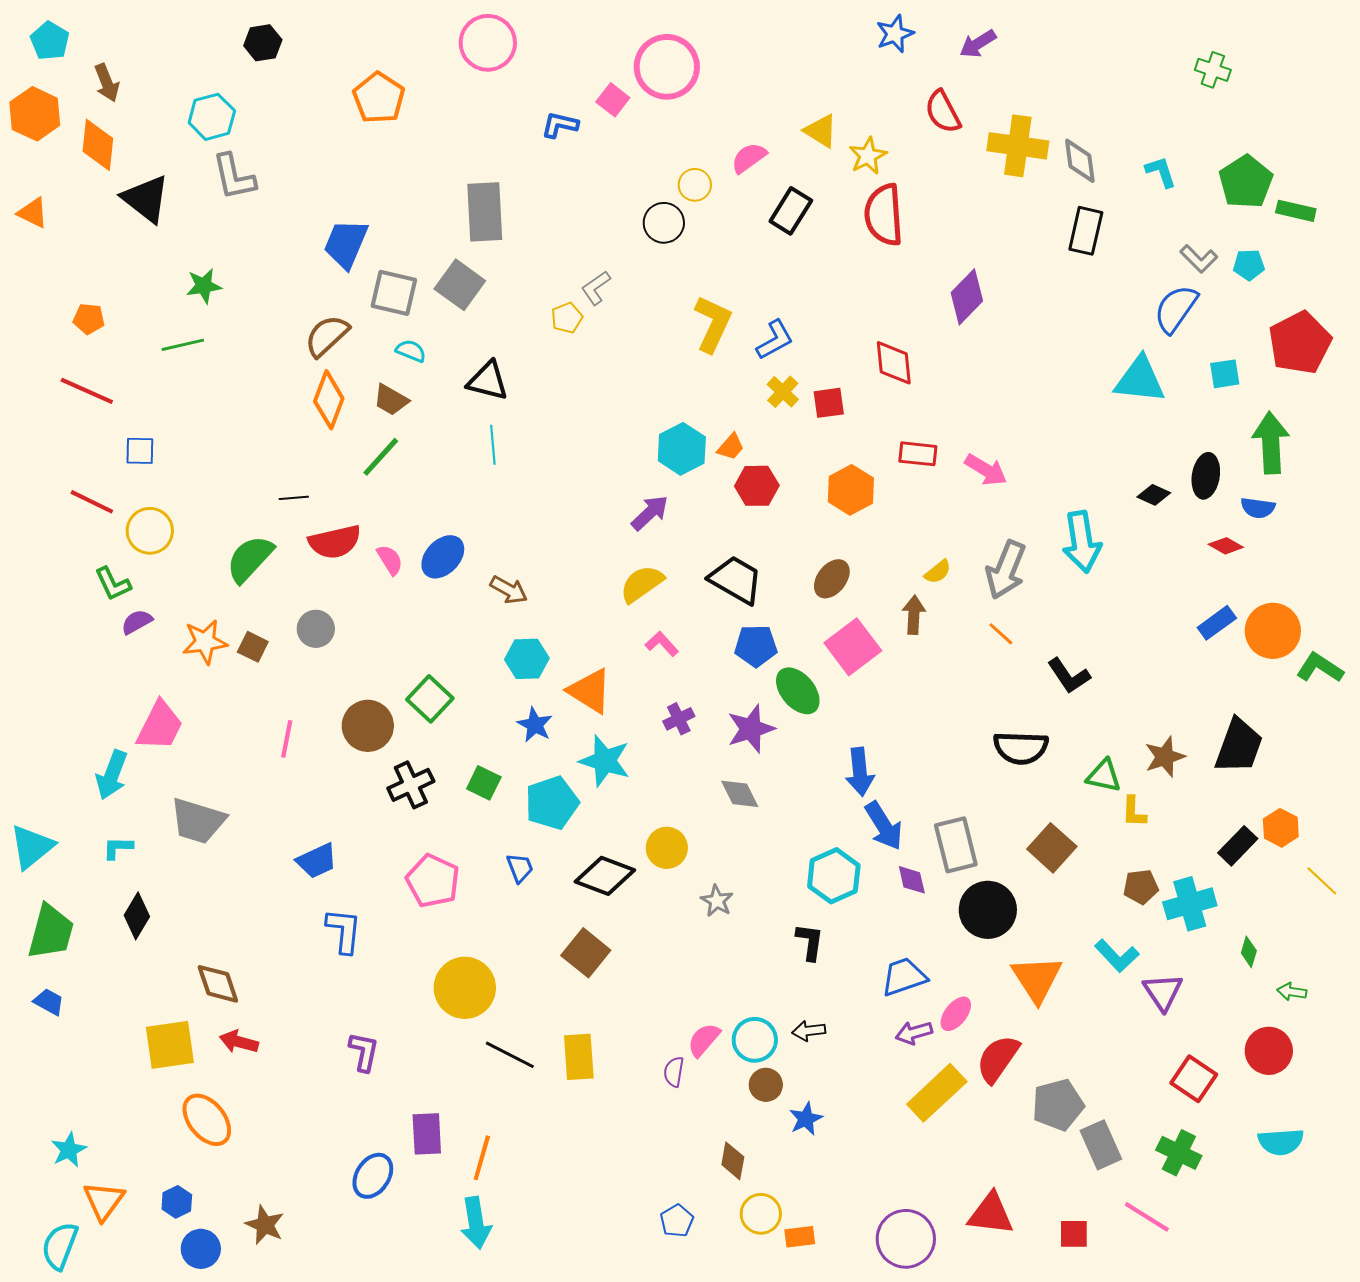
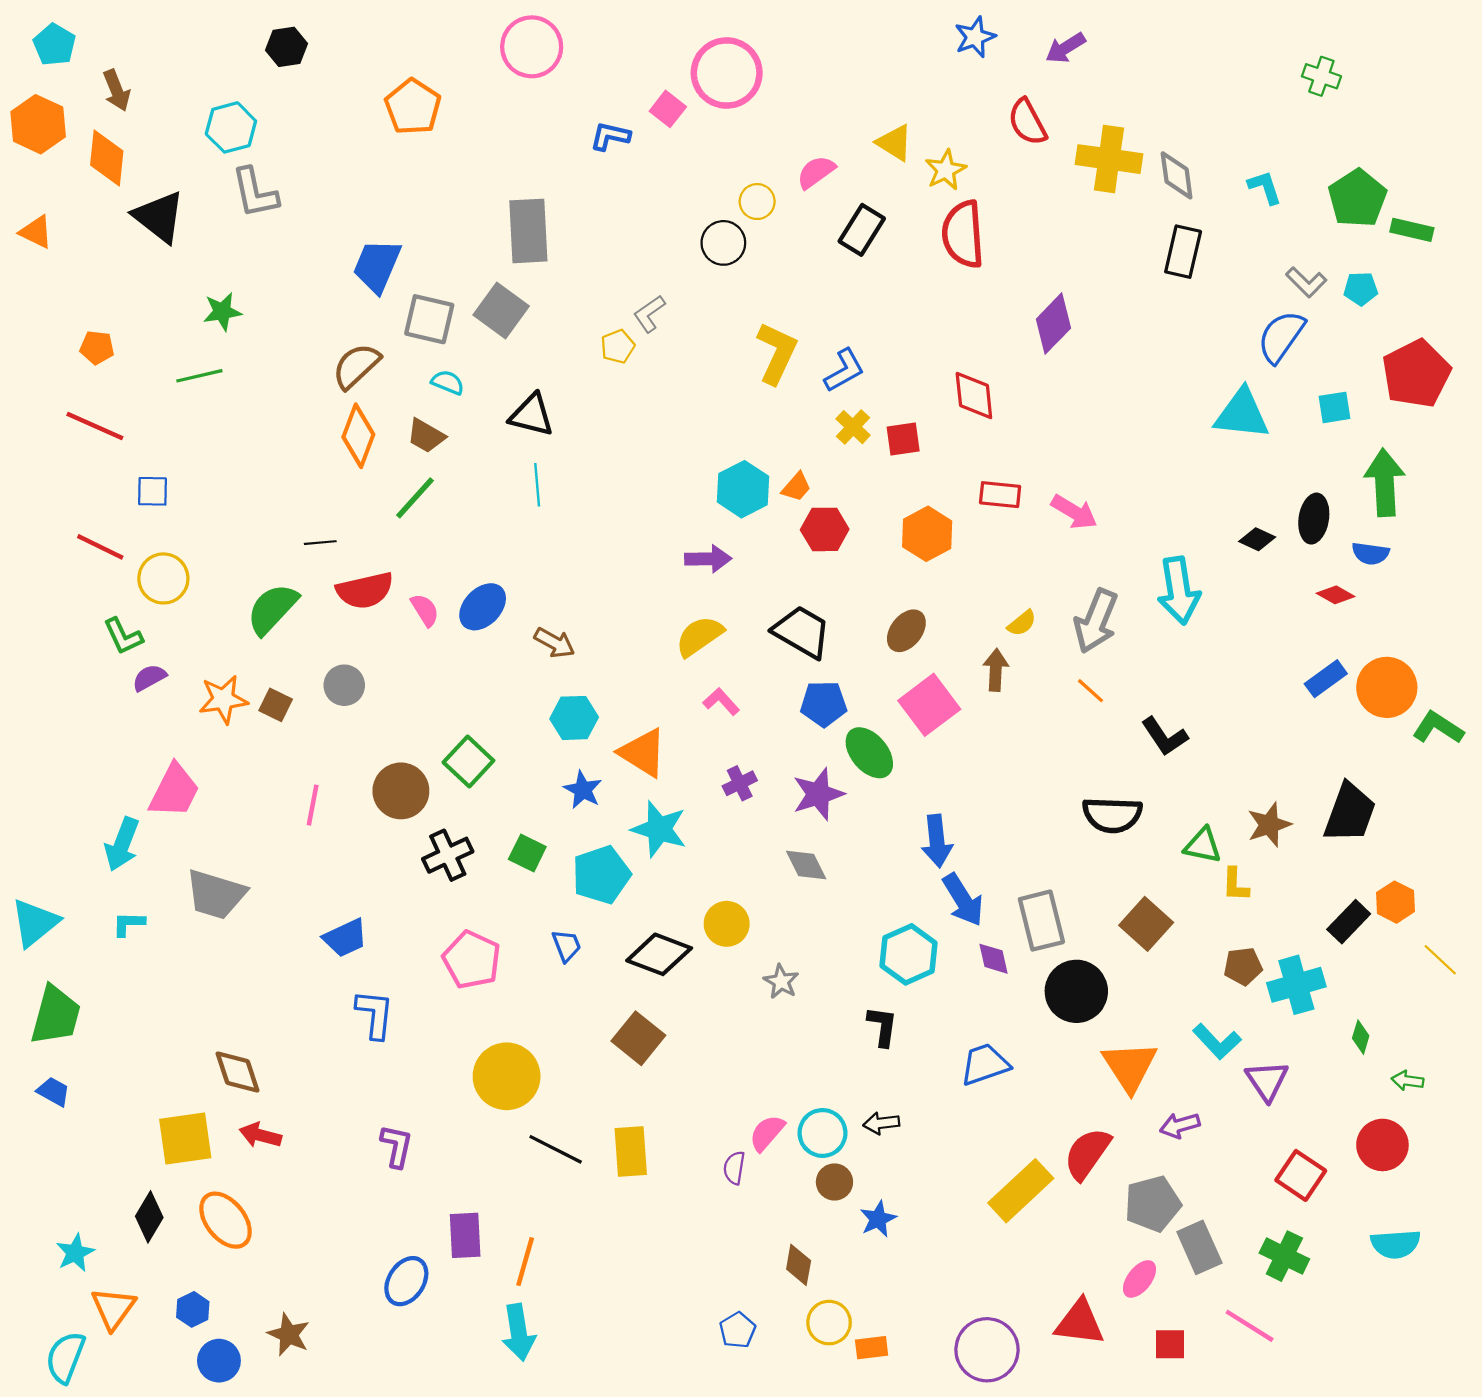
purple arrow: (650, 513) -> (708, 559), turned 42
black diamond: (137, 916) -> (149, 1217), moved
pink ellipse: (956, 1014) -> (1140, 1279), moved
purple arrow: (914, 1033) -> (1180, 1125), moved

